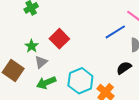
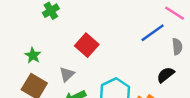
green star: (32, 46) -> (33, 55), moved

